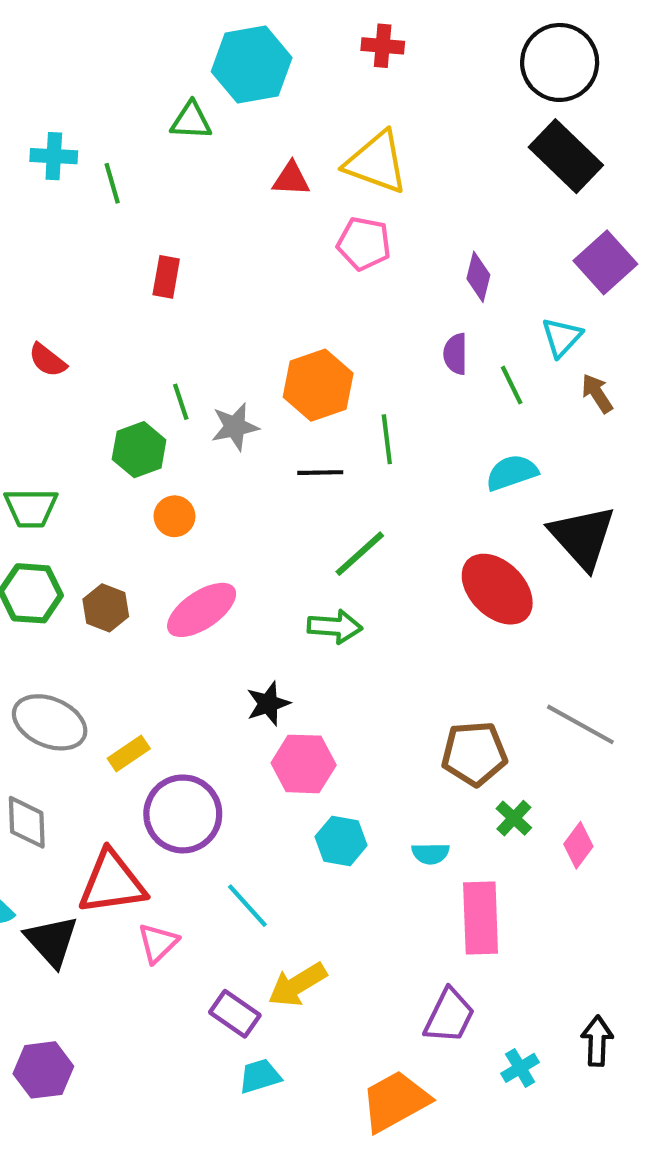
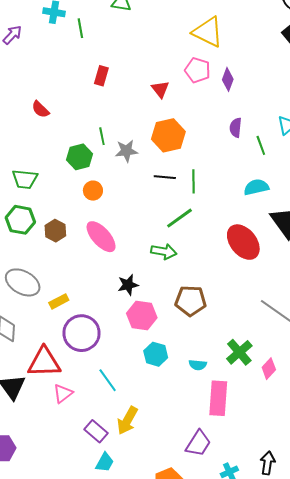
red triangle: (291, 179) -> (160, 89), moved, turned 42
purple diamond: (478, 277) -> (228, 79), moved
green line: (387, 439) -> (194, 181), moved
pink ellipse: (202, 610) -> (101, 237), turned 76
brown pentagon: (474, 754) -> (191, 301), moved
green cross: (514, 818) -> (239, 352), size x1.5
yellow arrow: (297, 985) -> (127, 421), turned -36
cyan trapezoid: (260, 1076) -> (105, 462), turned 130

